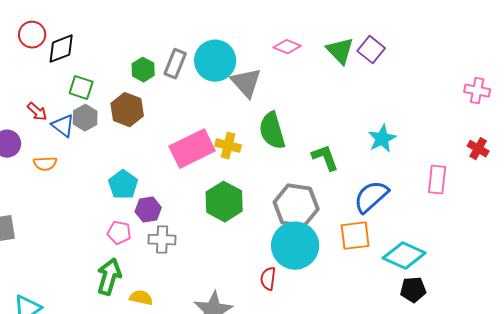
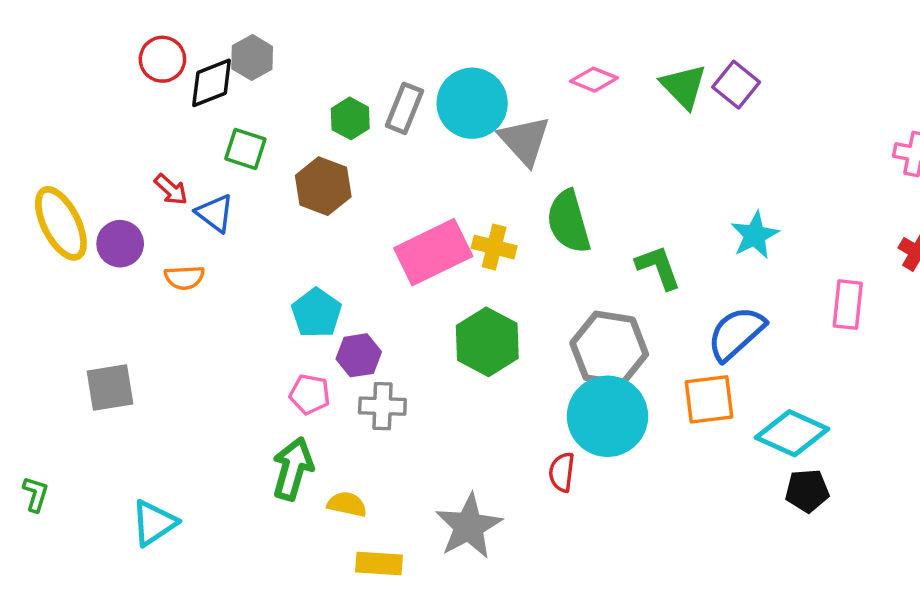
gray hexagon: (85, 118) -> (252, 58), moved

